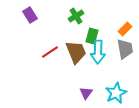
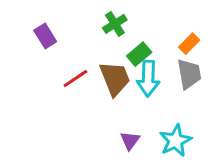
purple rectangle: (30, 15) -> (45, 36), moved
green rectangle: (92, 36) -> (139, 54), turned 35

